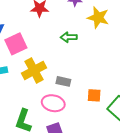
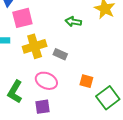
gray rectangle: (63, 81) -> (60, 54), moved

